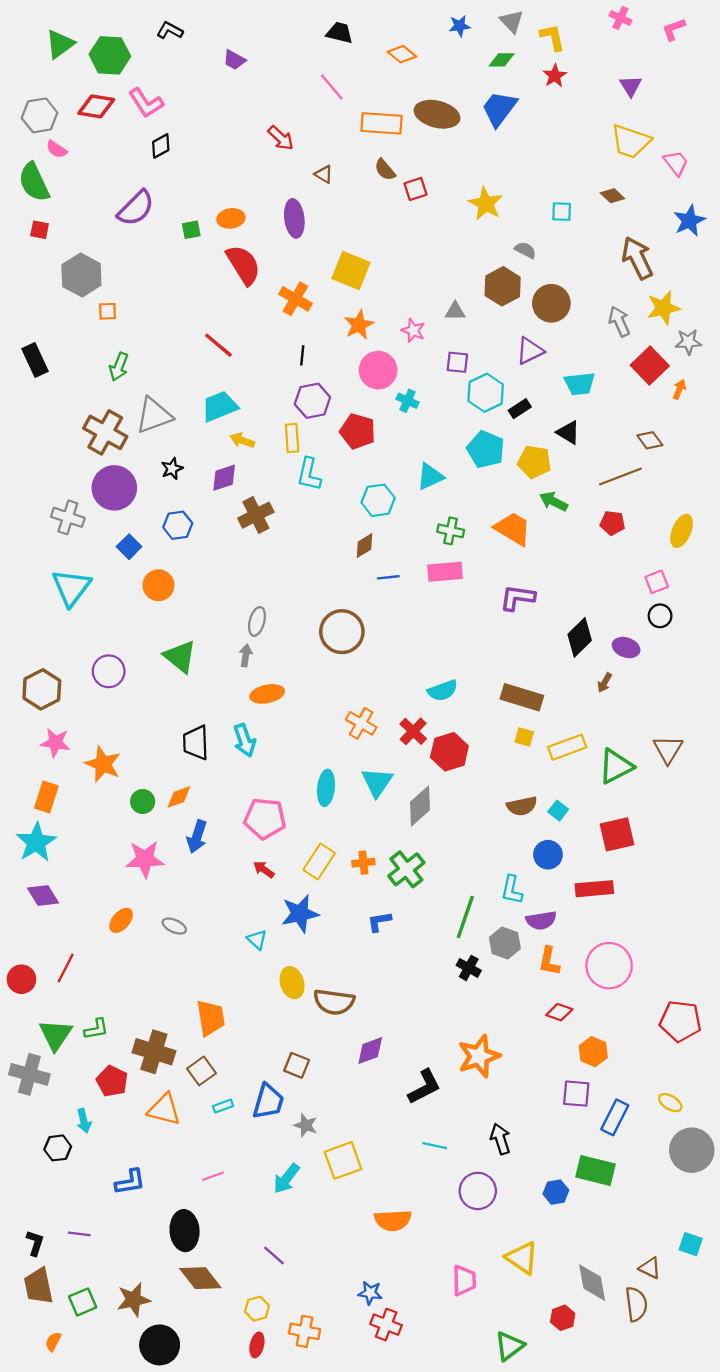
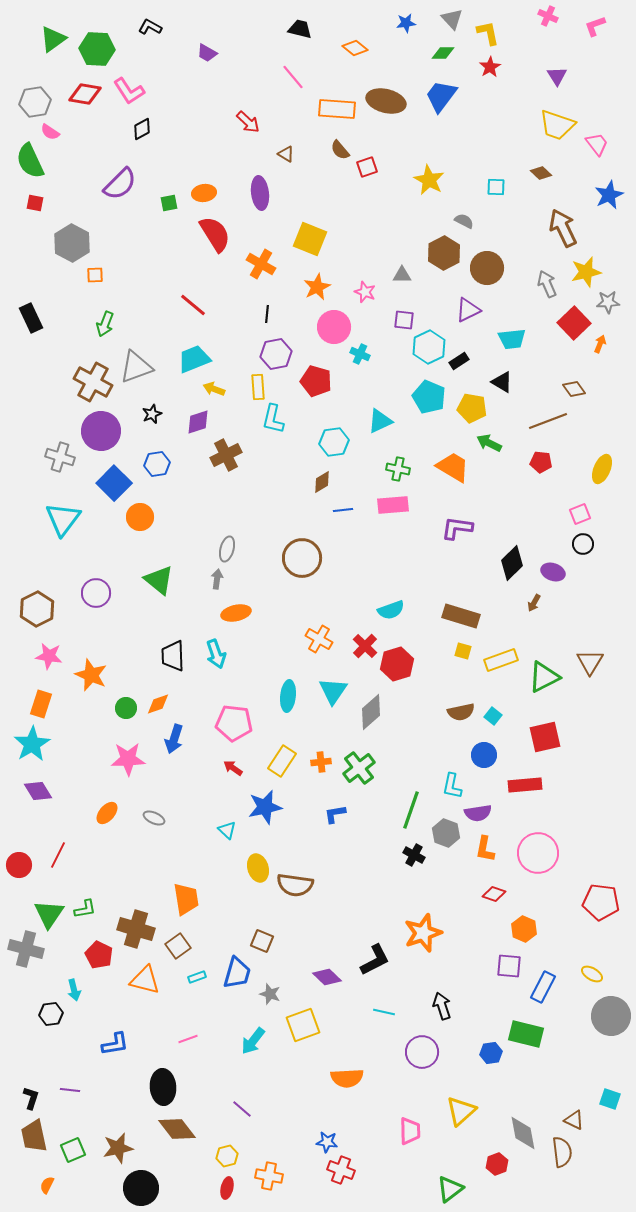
blue square: (129, 547) -> (114, 483), size x1.6
purple diamond: (370, 1051) -> (327, 977), moved, turned 64
yellow triangle: (522, 1258) -> (461, 1111), turned 44

